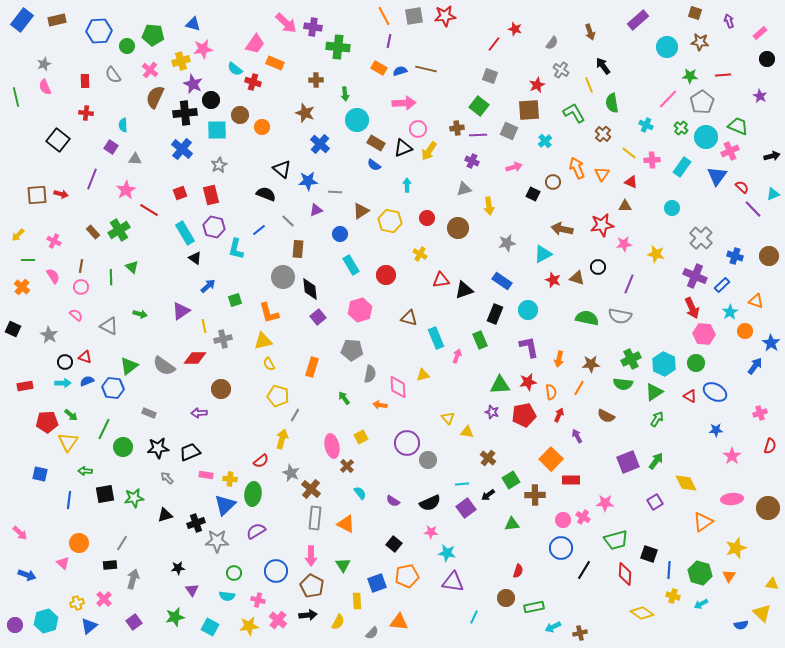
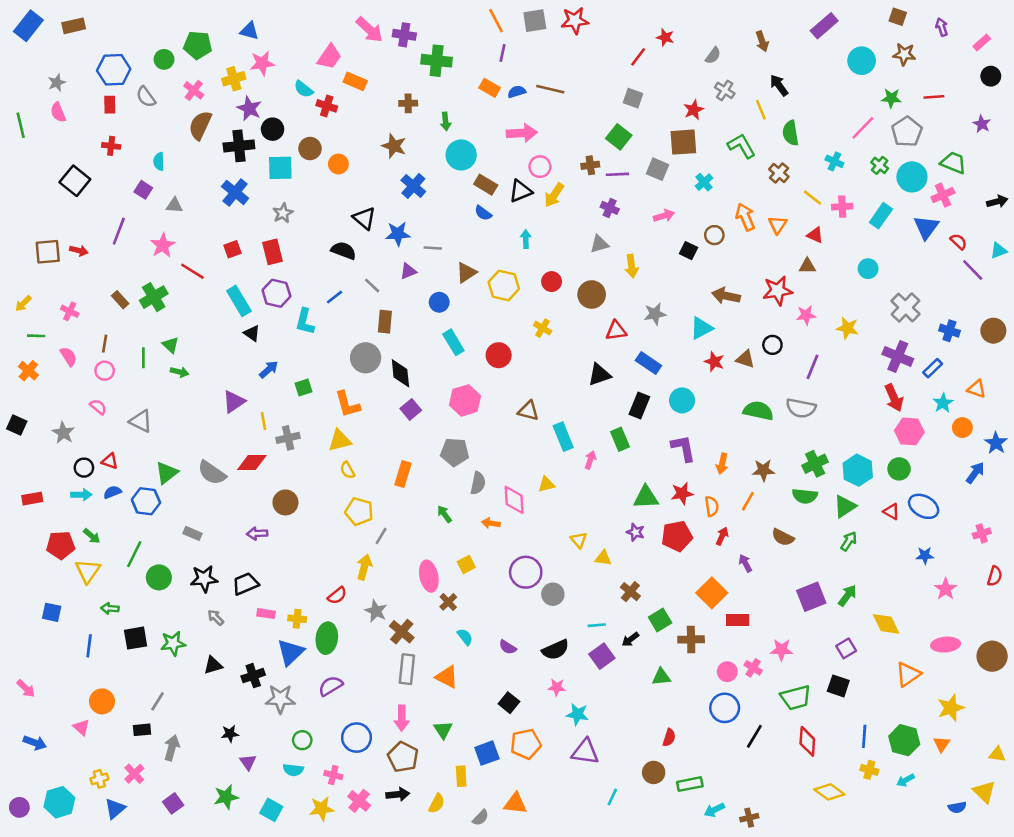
blue hexagon: (99, 31) -> (114, 70), moved
red triangle: (441, 280) -> (616, 331), moved
green arrow: (140, 314) -> (180, 372), moved
black square: (649, 554) -> (838, 686), moved

